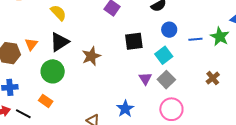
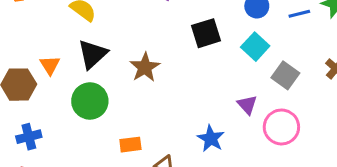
purple triangle: (145, 79) -> (247, 105), moved
gray square: (166, 80) -> (285, 75), moved
orange rectangle: (46, 101) -> (130, 145), moved, turned -32

